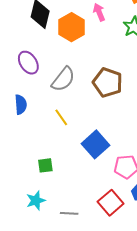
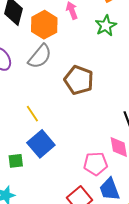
gray semicircle: (63, 79) -> (40, 56), moved
blue square: (96, 144) -> (41, 144), moved

